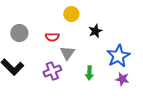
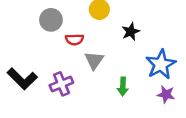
gray circle: (19, 33) -> (51, 20), moved
purple cross: (52, 71) -> (61, 84), moved

